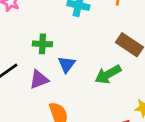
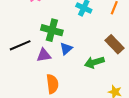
green cross: (42, 44) -> (52, 30), size x1.5

